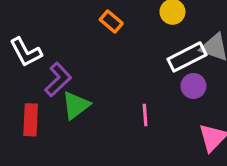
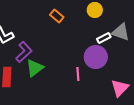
white rectangle: (187, 57) -> (104, 38), size x0.6
purple circle: (193, 86) -> (96, 57), moved, size x1.5

